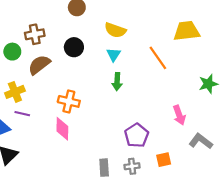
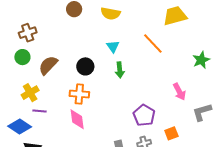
yellow semicircle: (115, 30) -> (111, 13), moved
brown cross: (35, 34) -> (28, 33), moved
black circle: (74, 47) -> (85, 66), moved
gray L-shape: (201, 141) -> (202, 112), turned -45

